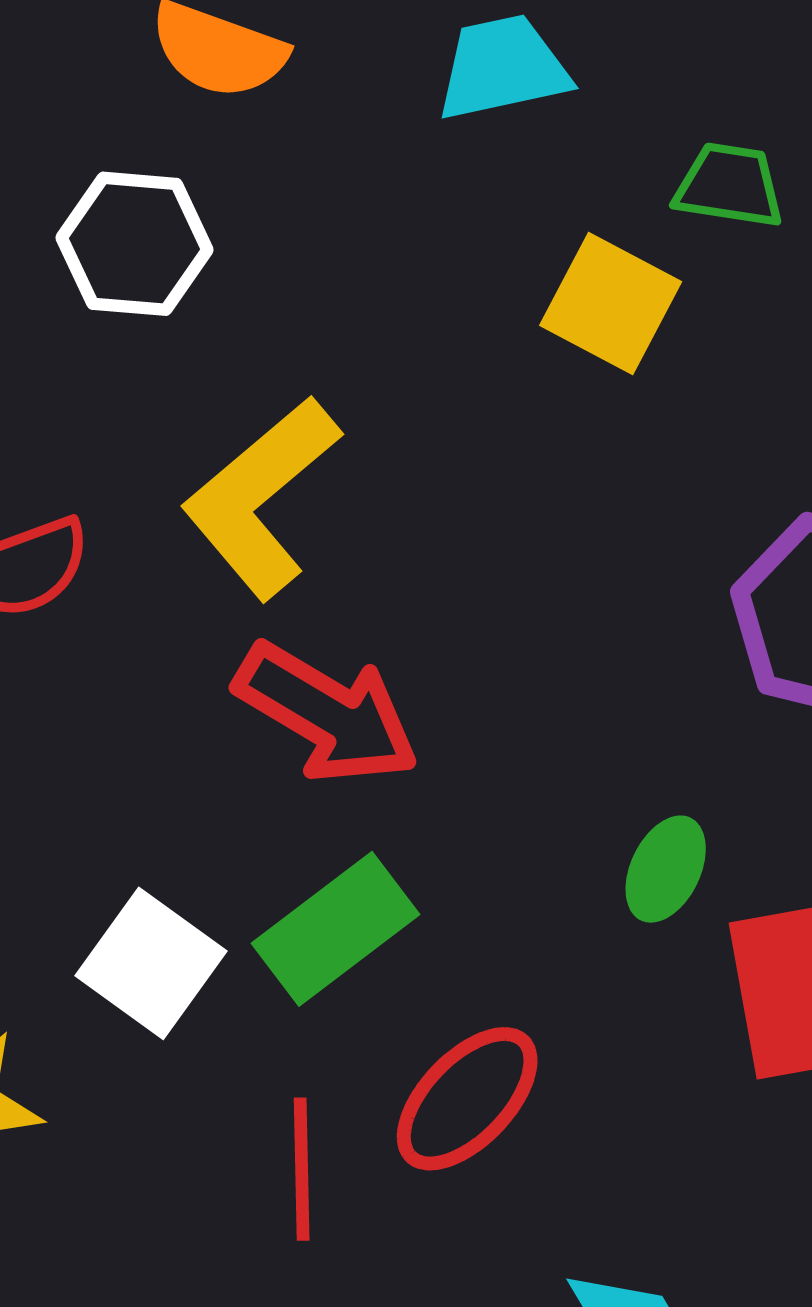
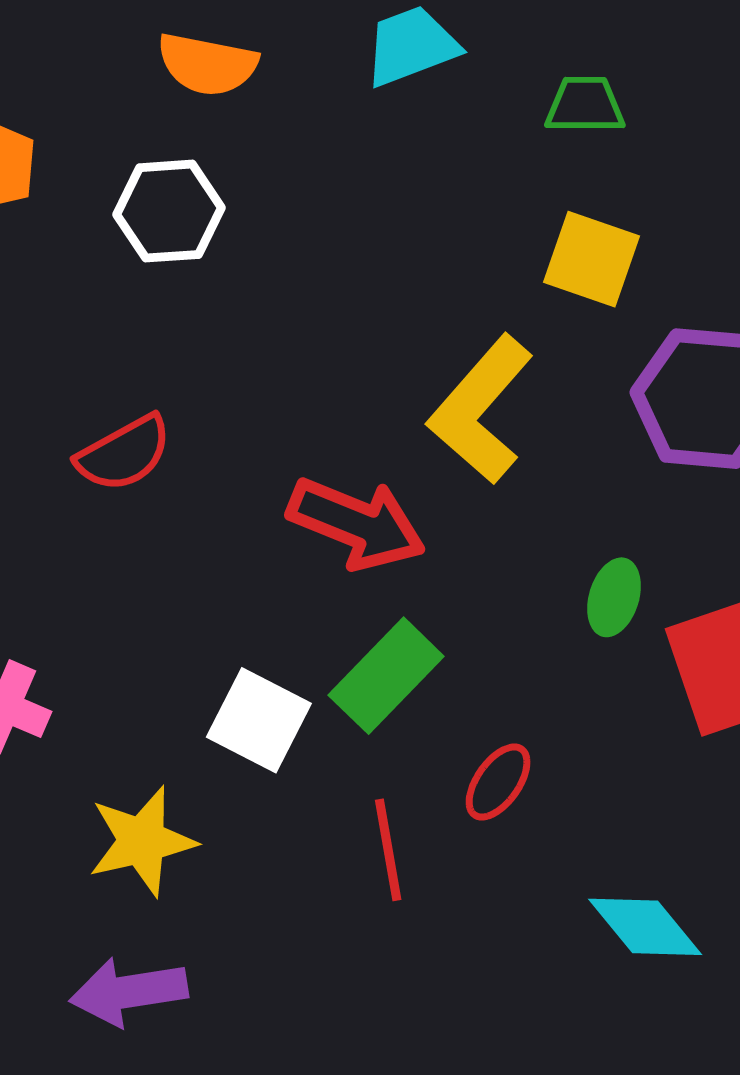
yellow square: (611, 303) -> (592, 259), moved
yellow L-shape: (261, 497) -> (481, 409), moved
red ellipse: (467, 1099) -> (498, 782), size x0.7

